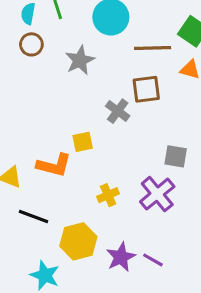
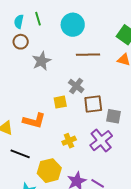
brown line: (153, 48) -> (88, 55), moved
gray star: (80, 60) -> (42, 61), moved
brown square: (146, 89) -> (93, 104), moved
yellow square: (83, 142) -> (60, 102), moved

